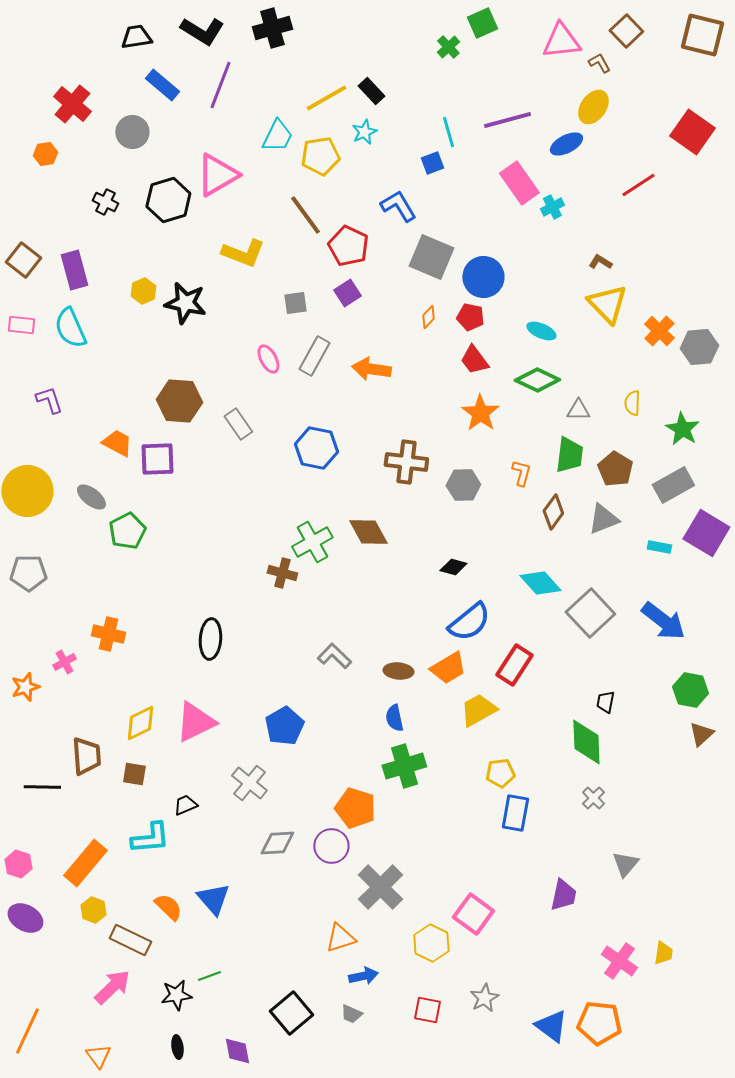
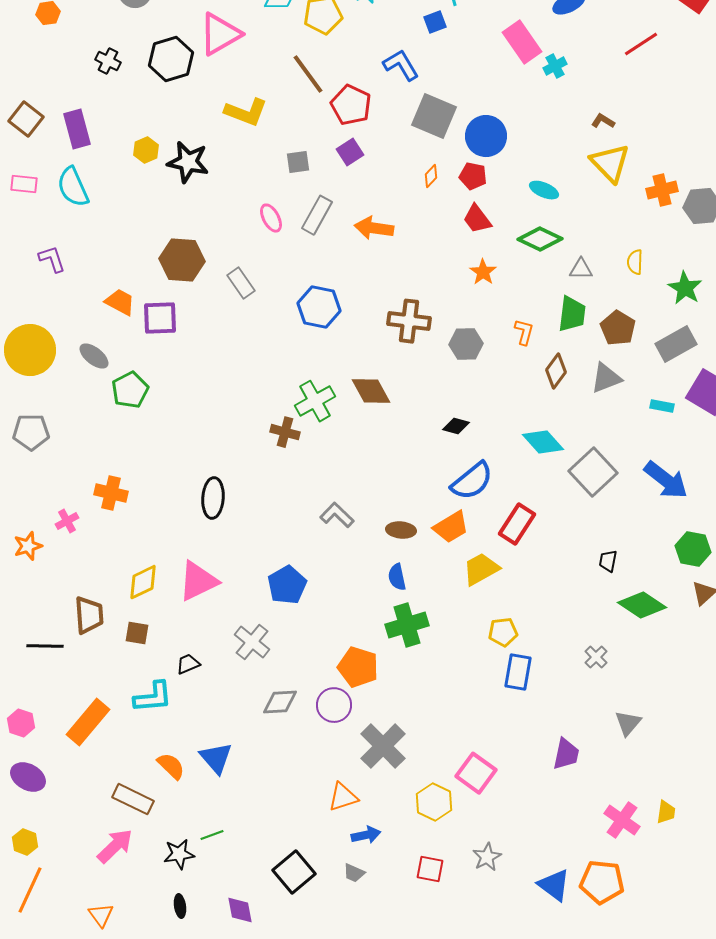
orange cross: (659, 331) -> (662, 190), turned 32
orange star: (480, 413) -> (483, 272), size x0.7
green diamond: (586, 742) -> (642, 605), moved, turned -54
yellow hexagon: (93, 910) -> (25, 842), moved

